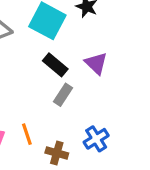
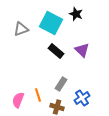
gray rectangle: (63, 95) -> (61, 84), moved

